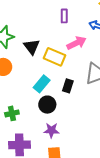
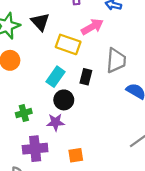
black triangle: (32, 47) -> (40, 22), moved
purple star: (51, 130) -> (56, 122), moved

